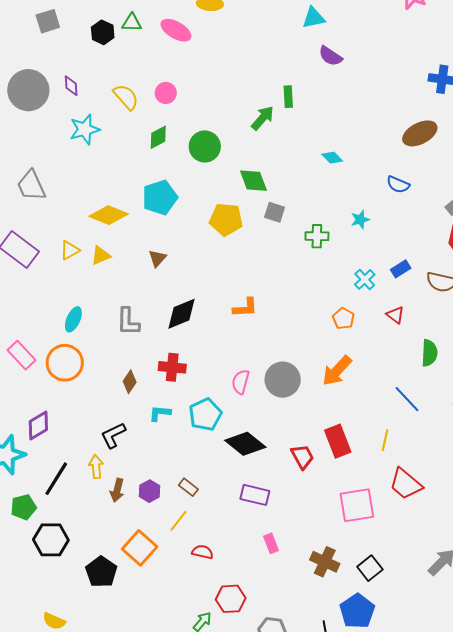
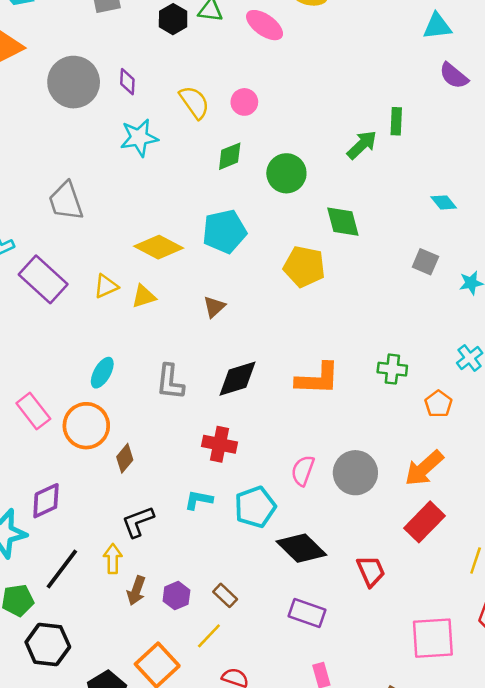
gray square: (275, 212) -> (425, 262), moved
green cross: (317, 236) -> (392, 369), moved
orange L-shape: (245, 308) -> (318, 379), size x1.4
brown diamond: (130, 382) -> (125, 458), moved
red rectangle: (338, 441) -> (424, 522), moved, turned 60

